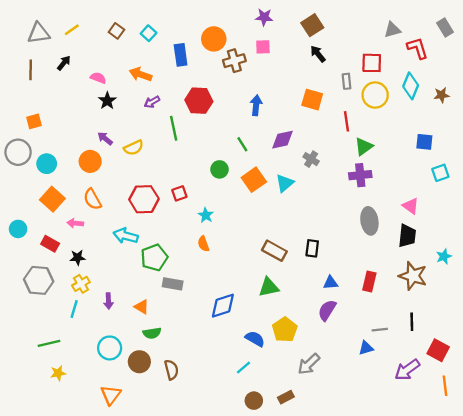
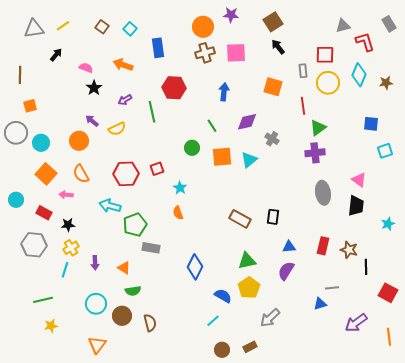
orange circle: (214, 39) -> (203, 27), moved
pink square: (263, 47) -> (236, 53), moved, size x1.5
brown line: (31, 70) -> (20, 75), moved
purple arrow: (152, 102) -> (125, 100), moved
orange square: (254, 180) -> (222, 157), turned 30
brown star: (413, 276) -> (349, 250), moved, size x0.7
green triangle: (269, 287) -> (247, 261), moved
blue diamond: (223, 306) -> (195, 267), turned -45
black line: (412, 322) -> (366, 267), moved
red square: (438, 350) -> (388, 293), moved

